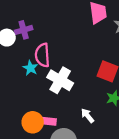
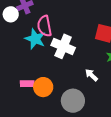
cyan star: (30, 68) -> (35, 39), size x1.5
pink rectangle: (49, 121) -> (27, 84), moved

